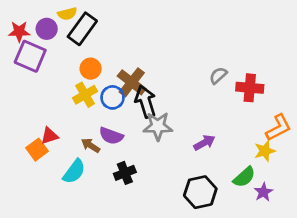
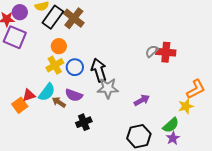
purple circle: (47, 29) -> (20, 12), moved
brown cross: (132, 82) -> (74, 18), moved
red cross: (250, 88) -> (166, 52), moved
cyan semicircle: (74, 172) -> (47, 92), moved
purple star: (263, 192) -> (173, 138), moved

